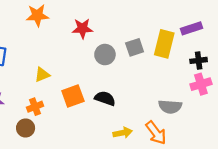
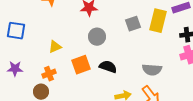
gray circle: (105, 55) -> (97, 37), moved
gray semicircle: (170, 107) -> (152, 70), moved

